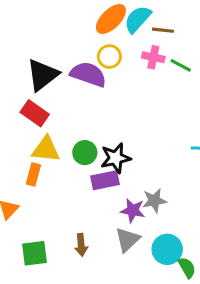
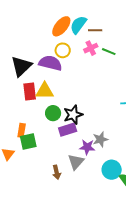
pink cross: (153, 57) -> (91, 48), turned -32
red rectangle: (35, 113) -> (30, 92), moved, turned 54
yellow triangle: (46, 149) -> (45, 91), moved
gray triangle: (127, 240) -> (76, 162), moved
green square: (35, 253) -> (28, 141), moved

